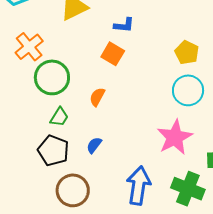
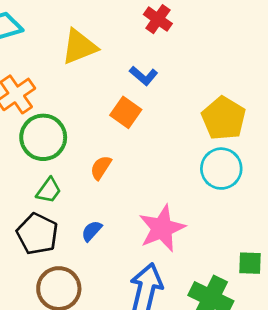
blue L-shape: (124, 25) -> (144, 76), turned 30
yellow pentagon: (187, 52) -> (224, 118), size x1.4
pink star: (175, 137) -> (162, 228), moved

